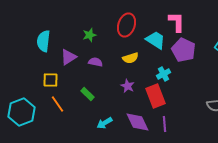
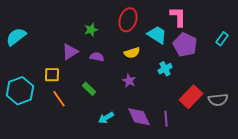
cyan semicircle: (44, 41) -> (16, 37), moved, turned 45
red rectangle: (156, 96) -> (191, 97), moved, turned 65
cyan hexagon: (22, 112) -> (20, 91), moved

